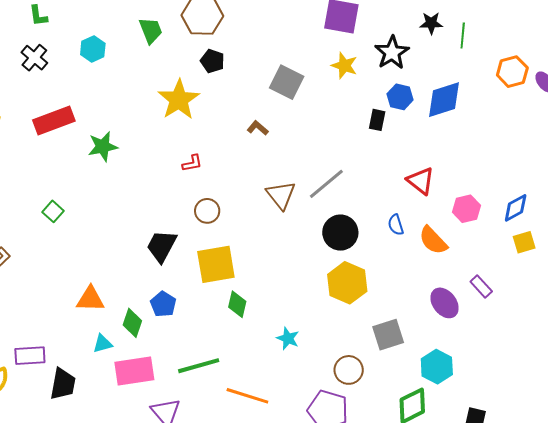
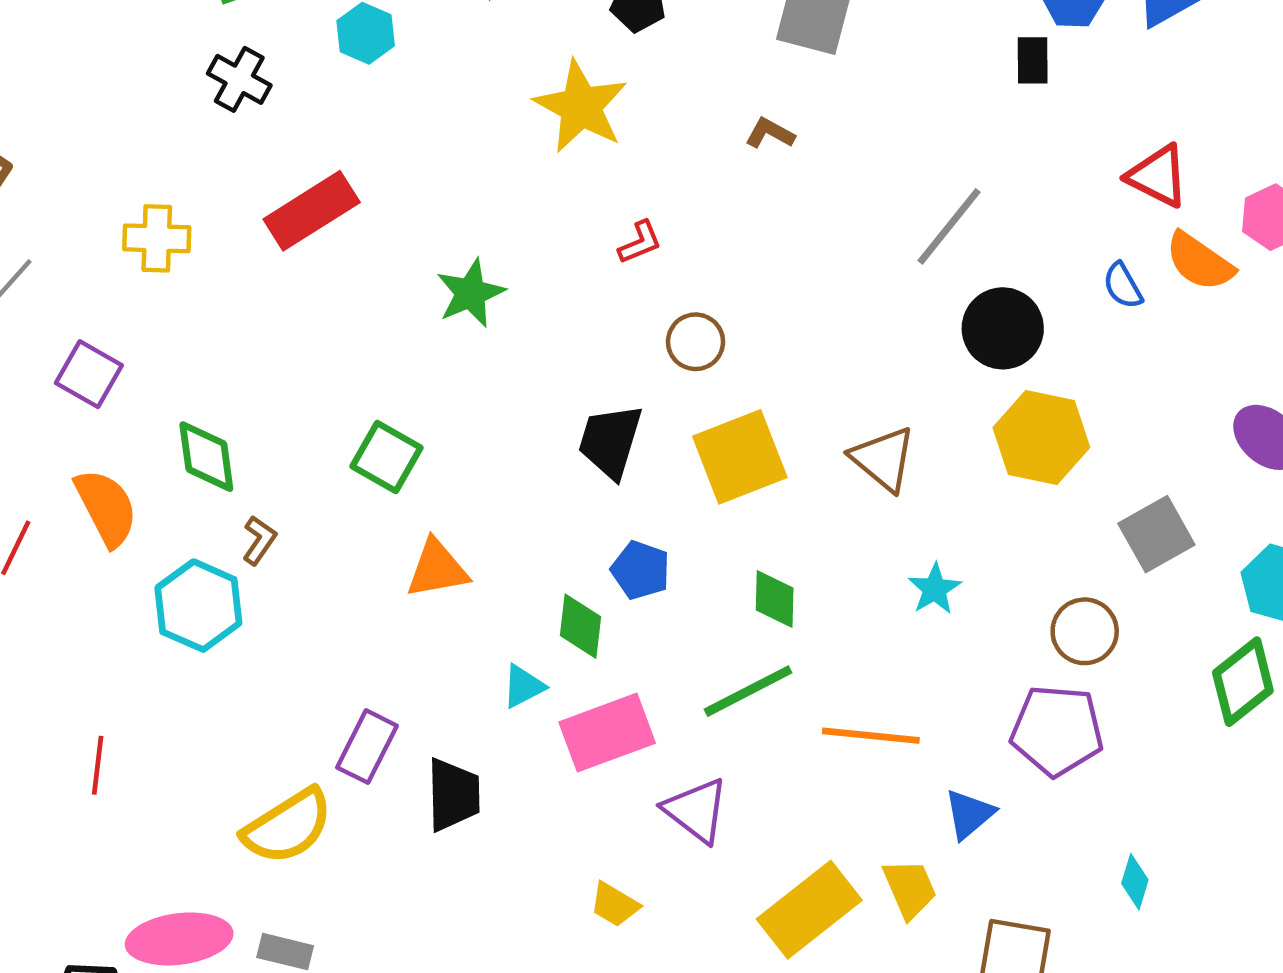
green star: (103, 146) -> (471, 293), moved
brown triangle: (281, 195) -> (883, 459), moved
green square: (53, 211) -> (387, 457), moved, size x1.4
orange semicircle: (433, 240) -> (1200, 262), moved
orange triangle: (90, 299) -> (437, 569), moved
green diamond: (237, 304) -> (775, 599), moved
cyan star: (288, 338) -> (935, 589), turned 30
purple rectangle: (30, 356) -> (367, 747), turned -48

